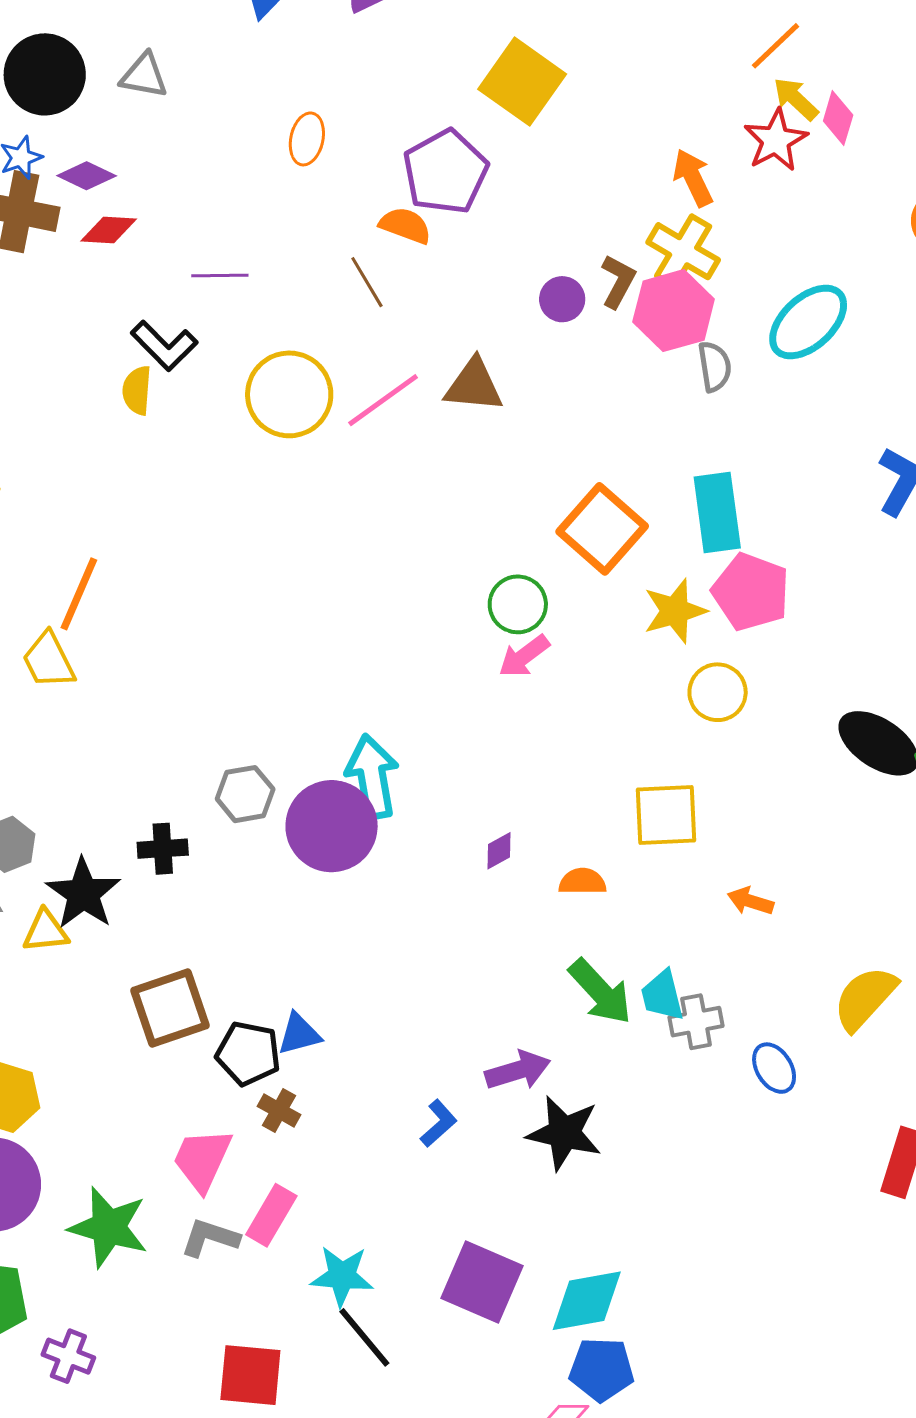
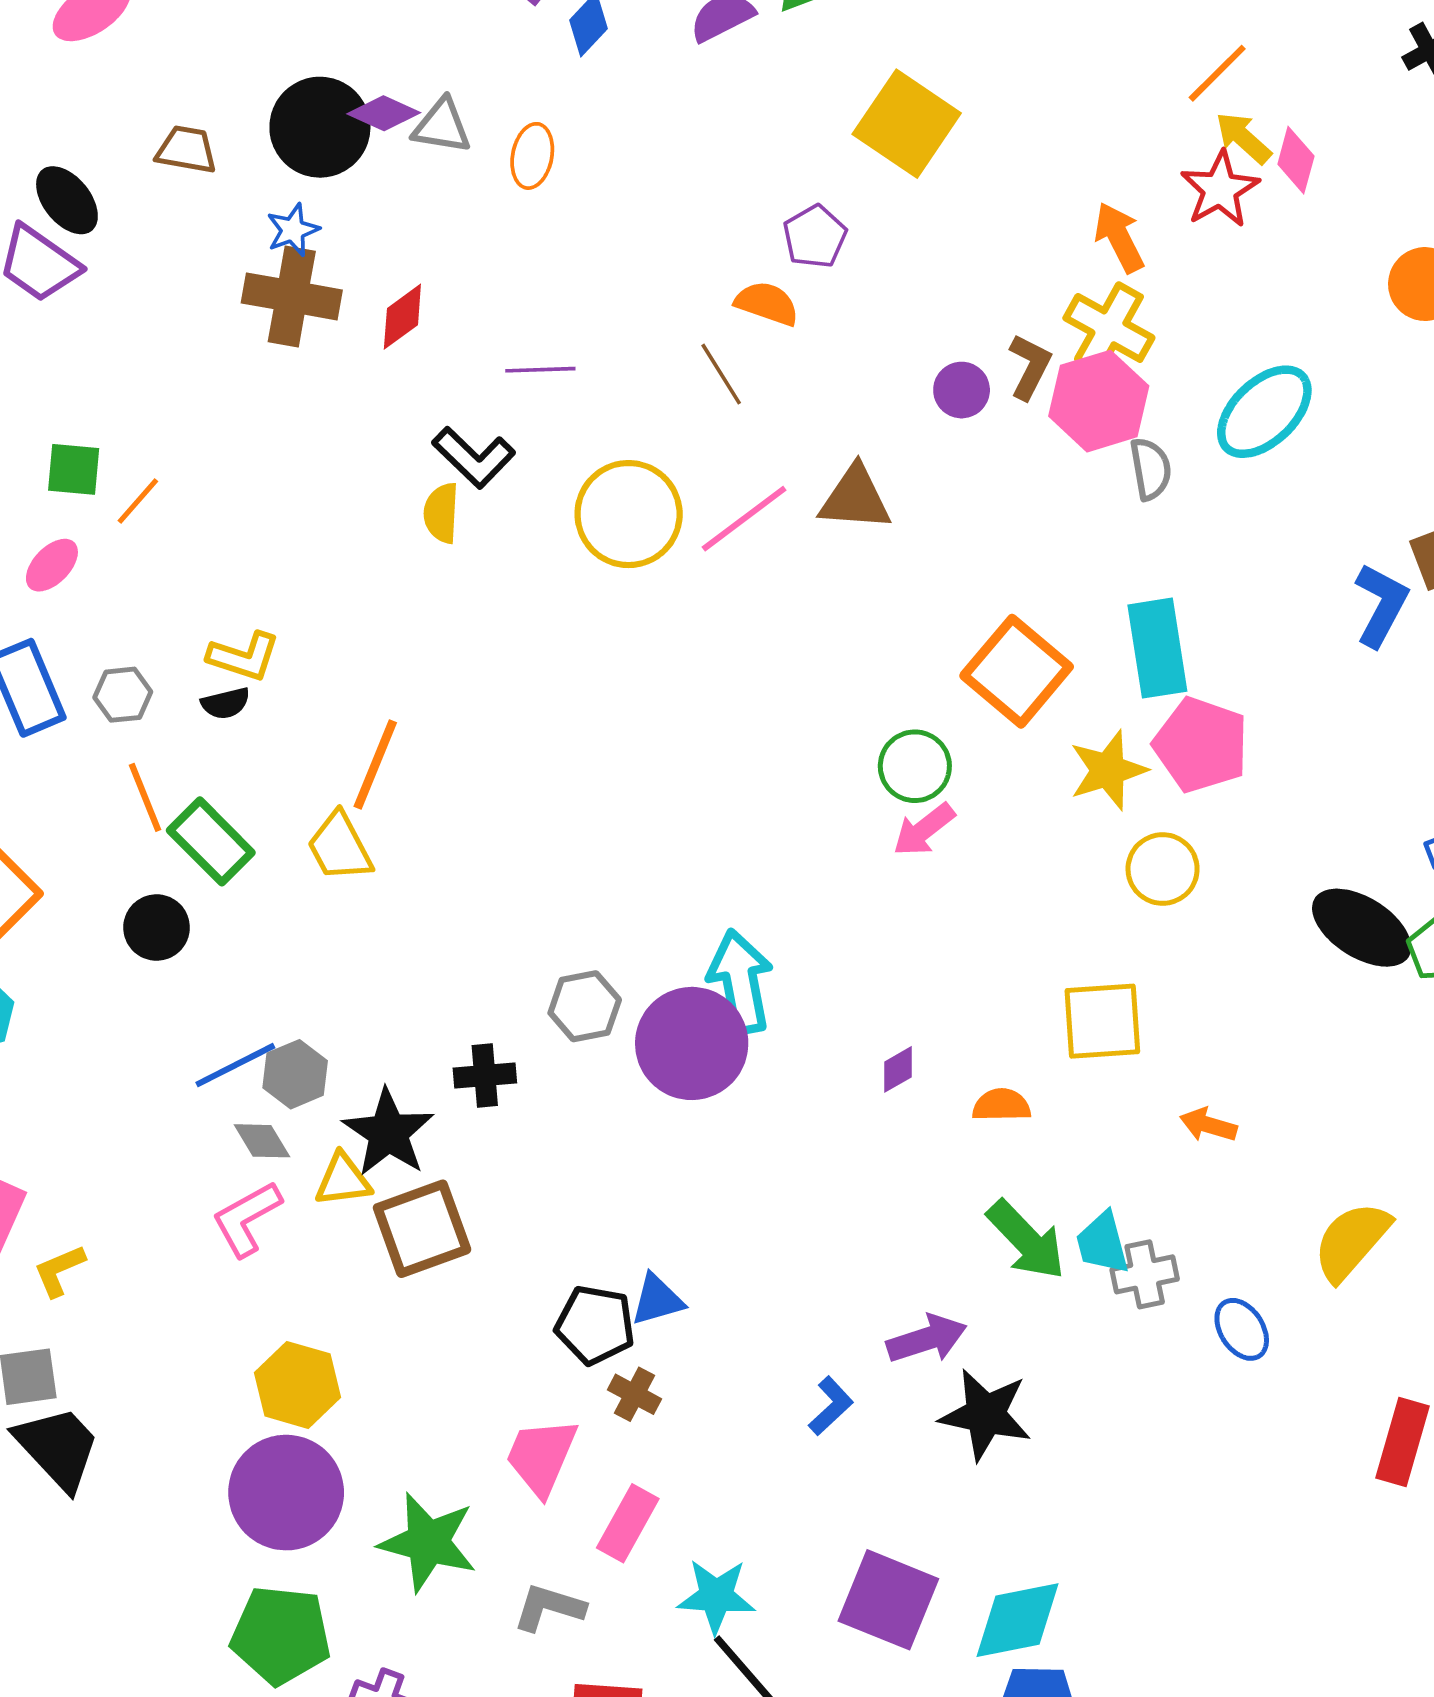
orange ellipse: (307, 139) -> (532, 156), moved
purple pentagon: (445, 172) -> (815, 237), size x0.6
purple diamond: (87, 176) -> (384, 113), moved
red diamond: (109, 230) -> (402, 317), turned -38
brown square: (170, 1008) -> (422, 1229), moved
gray L-shape: (210, 1238) -> (549, 1608), moved

